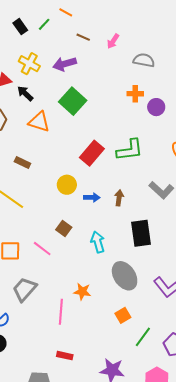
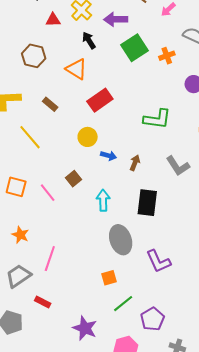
black arrow: (25, 93) -> (89, 40), moved
orange cross: (135, 94) -> (167, 56), moved, turned -35
green square: (73, 101) -> (134, 48), moved
red rectangle: (92, 153) -> (100, 100), moved
gray trapezoid: (24, 289) -> (19, 276), moved
orange star: (82, 292) -> (20, 235), moved

